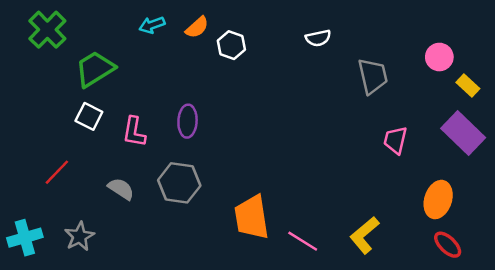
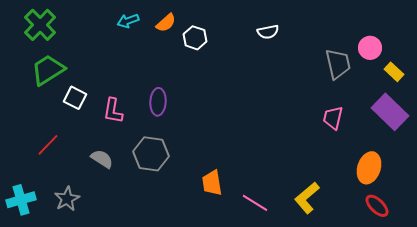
green trapezoid: (95, 69) -> (48, 70), moved
gray trapezoid: (373, 76) -> (338, 64), moved
orange trapezoid: (252, 217) -> (212, 183), size x0.7

